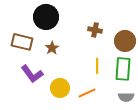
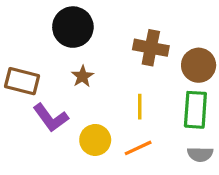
brown cross: (95, 30) -> (151, 48), size x1.5
brown rectangle: (22, 42) -> (22, 81), moved
yellow line: (97, 66) -> (140, 107), moved

